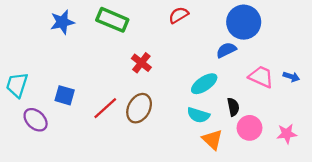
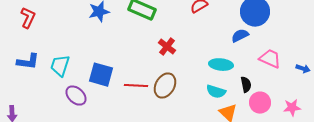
blue arrow: (291, 77) -> (303, 69), moved
cyan ellipse: (204, 84) -> (221, 65), turned 40
blue square: (65, 95) -> (101, 75), size x1.4
red line: (105, 108) -> (136, 86), turned 45

